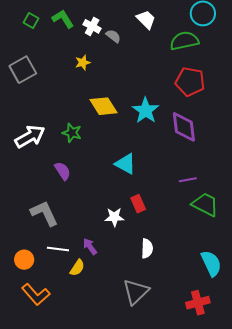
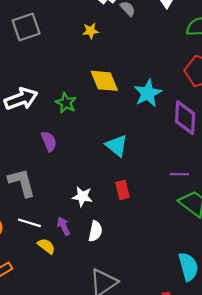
white star: (114, 217) -> (82, 197), moved
white semicircle: (147, 248) -> (95, 231), moved
yellow semicircle: (77, 268) -> (46, 246), turned -96

